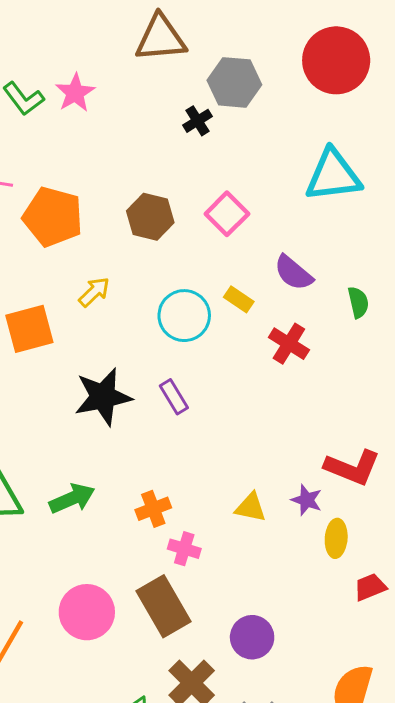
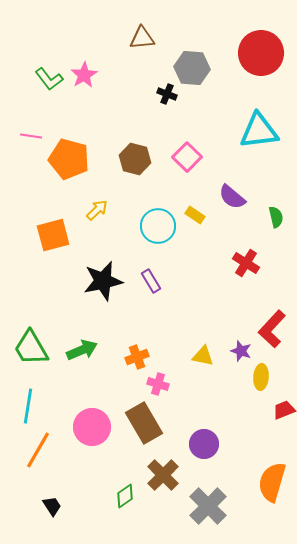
brown triangle: (161, 38) -> (142, 38), size x0.7
black cross: (197, 121) -> (167, 94), turned -36
red cross: (289, 344) -> (246, 263), moved
red L-shape: (352, 468) -> (272, 329), turned 111

